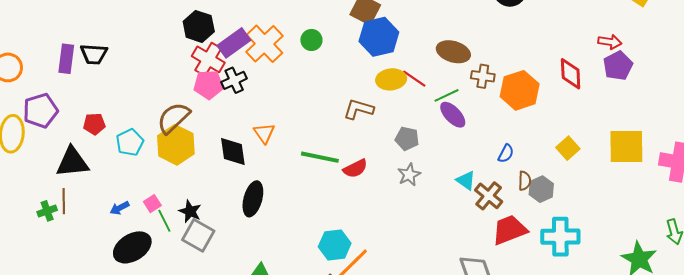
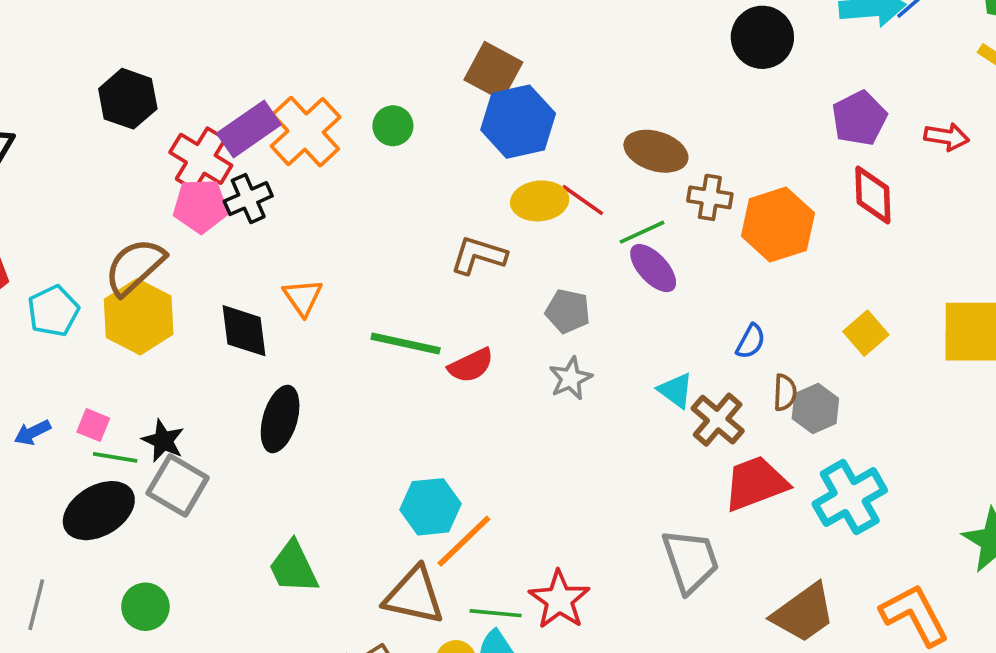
black hexagon: (199, 26) -> (128, 99), moved
purple pentagon: (618, 66) -> (859, 118), moved
pink square: (152, 204) -> (93, 425), turned -36
green line: (164, 221) -> (115, 457), turned -55
cyan cross: (560, 237) -> (850, 497), turned -30
black ellipse: (132, 247) -> (99, 511), moved

